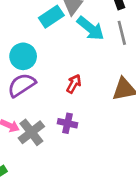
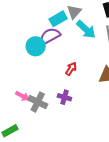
purple semicircle: (22, 85) -> (50, 36), moved
gray cross: (31, 132) -> (38, 102), turned -30

